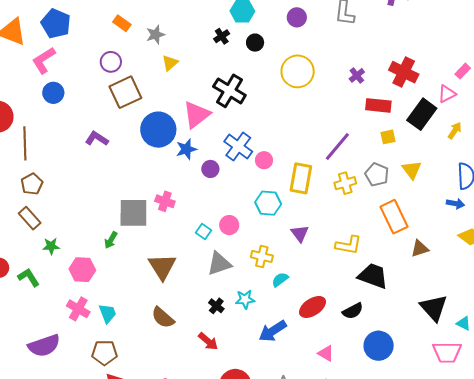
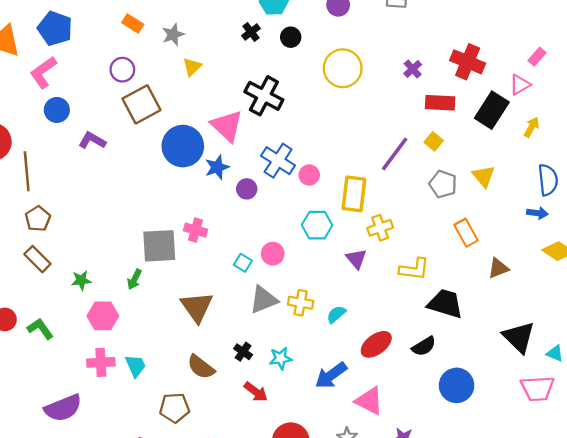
pink triangle: (197, 115) -> (227, 126), turned -36
yellow square: (388, 137) -> (434, 141), moved, turned -35
purple L-shape: (97, 139) -> (92, 141), moved
yellow cross: (345, 183) -> (380, 228), moved
orange rectangle: (394, 217) -> (466, 233), size x0.7
green star: (51, 246) -> (81, 280), moved
yellow cross: (262, 256) -> (301, 303), moved
cyan star: (245, 299) -> (281, 358), moved
black cross: (216, 306) -> (243, 352), moved
pink cross: (78, 309) -> (101, 362), turned -30
brown pentagon: (105, 353) -> (174, 408), moved
pink triangle: (326, 353) -> (369, 401), moved, size x1.5

